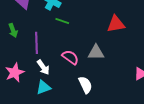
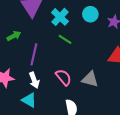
green arrow: (13, 30) -> (14, 36), turned -112
cyan triangle: (43, 87) -> (29, 100), turned 35

